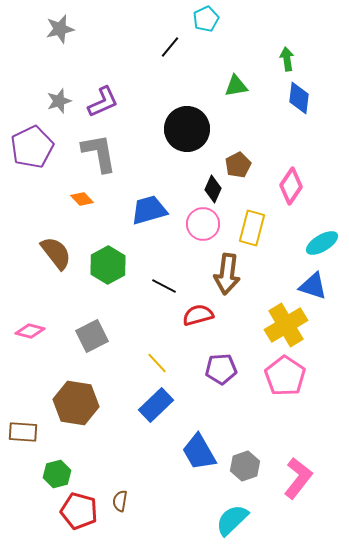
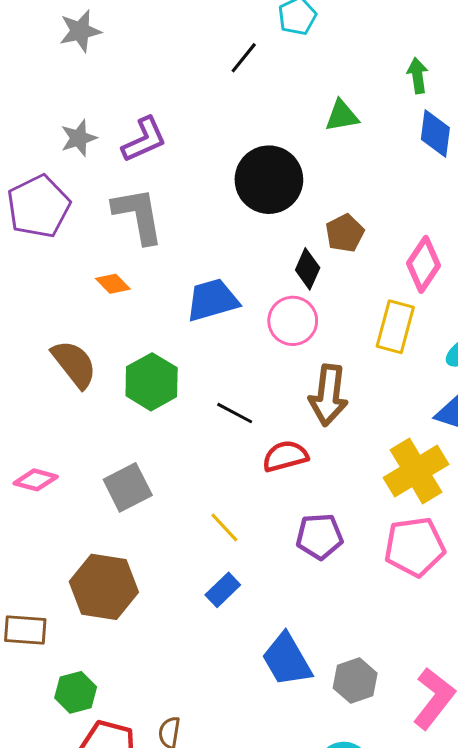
yellow rectangle: (252, 228) -> (395, 327), moved
pink pentagon: (285, 376) -> (415, 547), turned 30
blue rectangle: (156, 405) -> (223, 590), size x0.7

